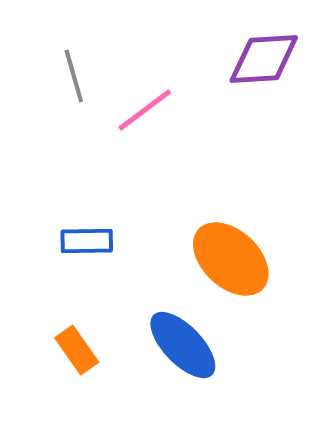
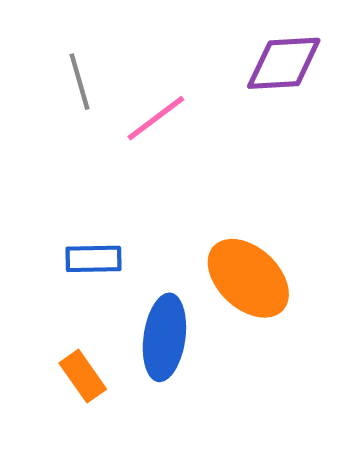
blue ellipse: (183, 345) -> (164, 337), moved, turned 52

